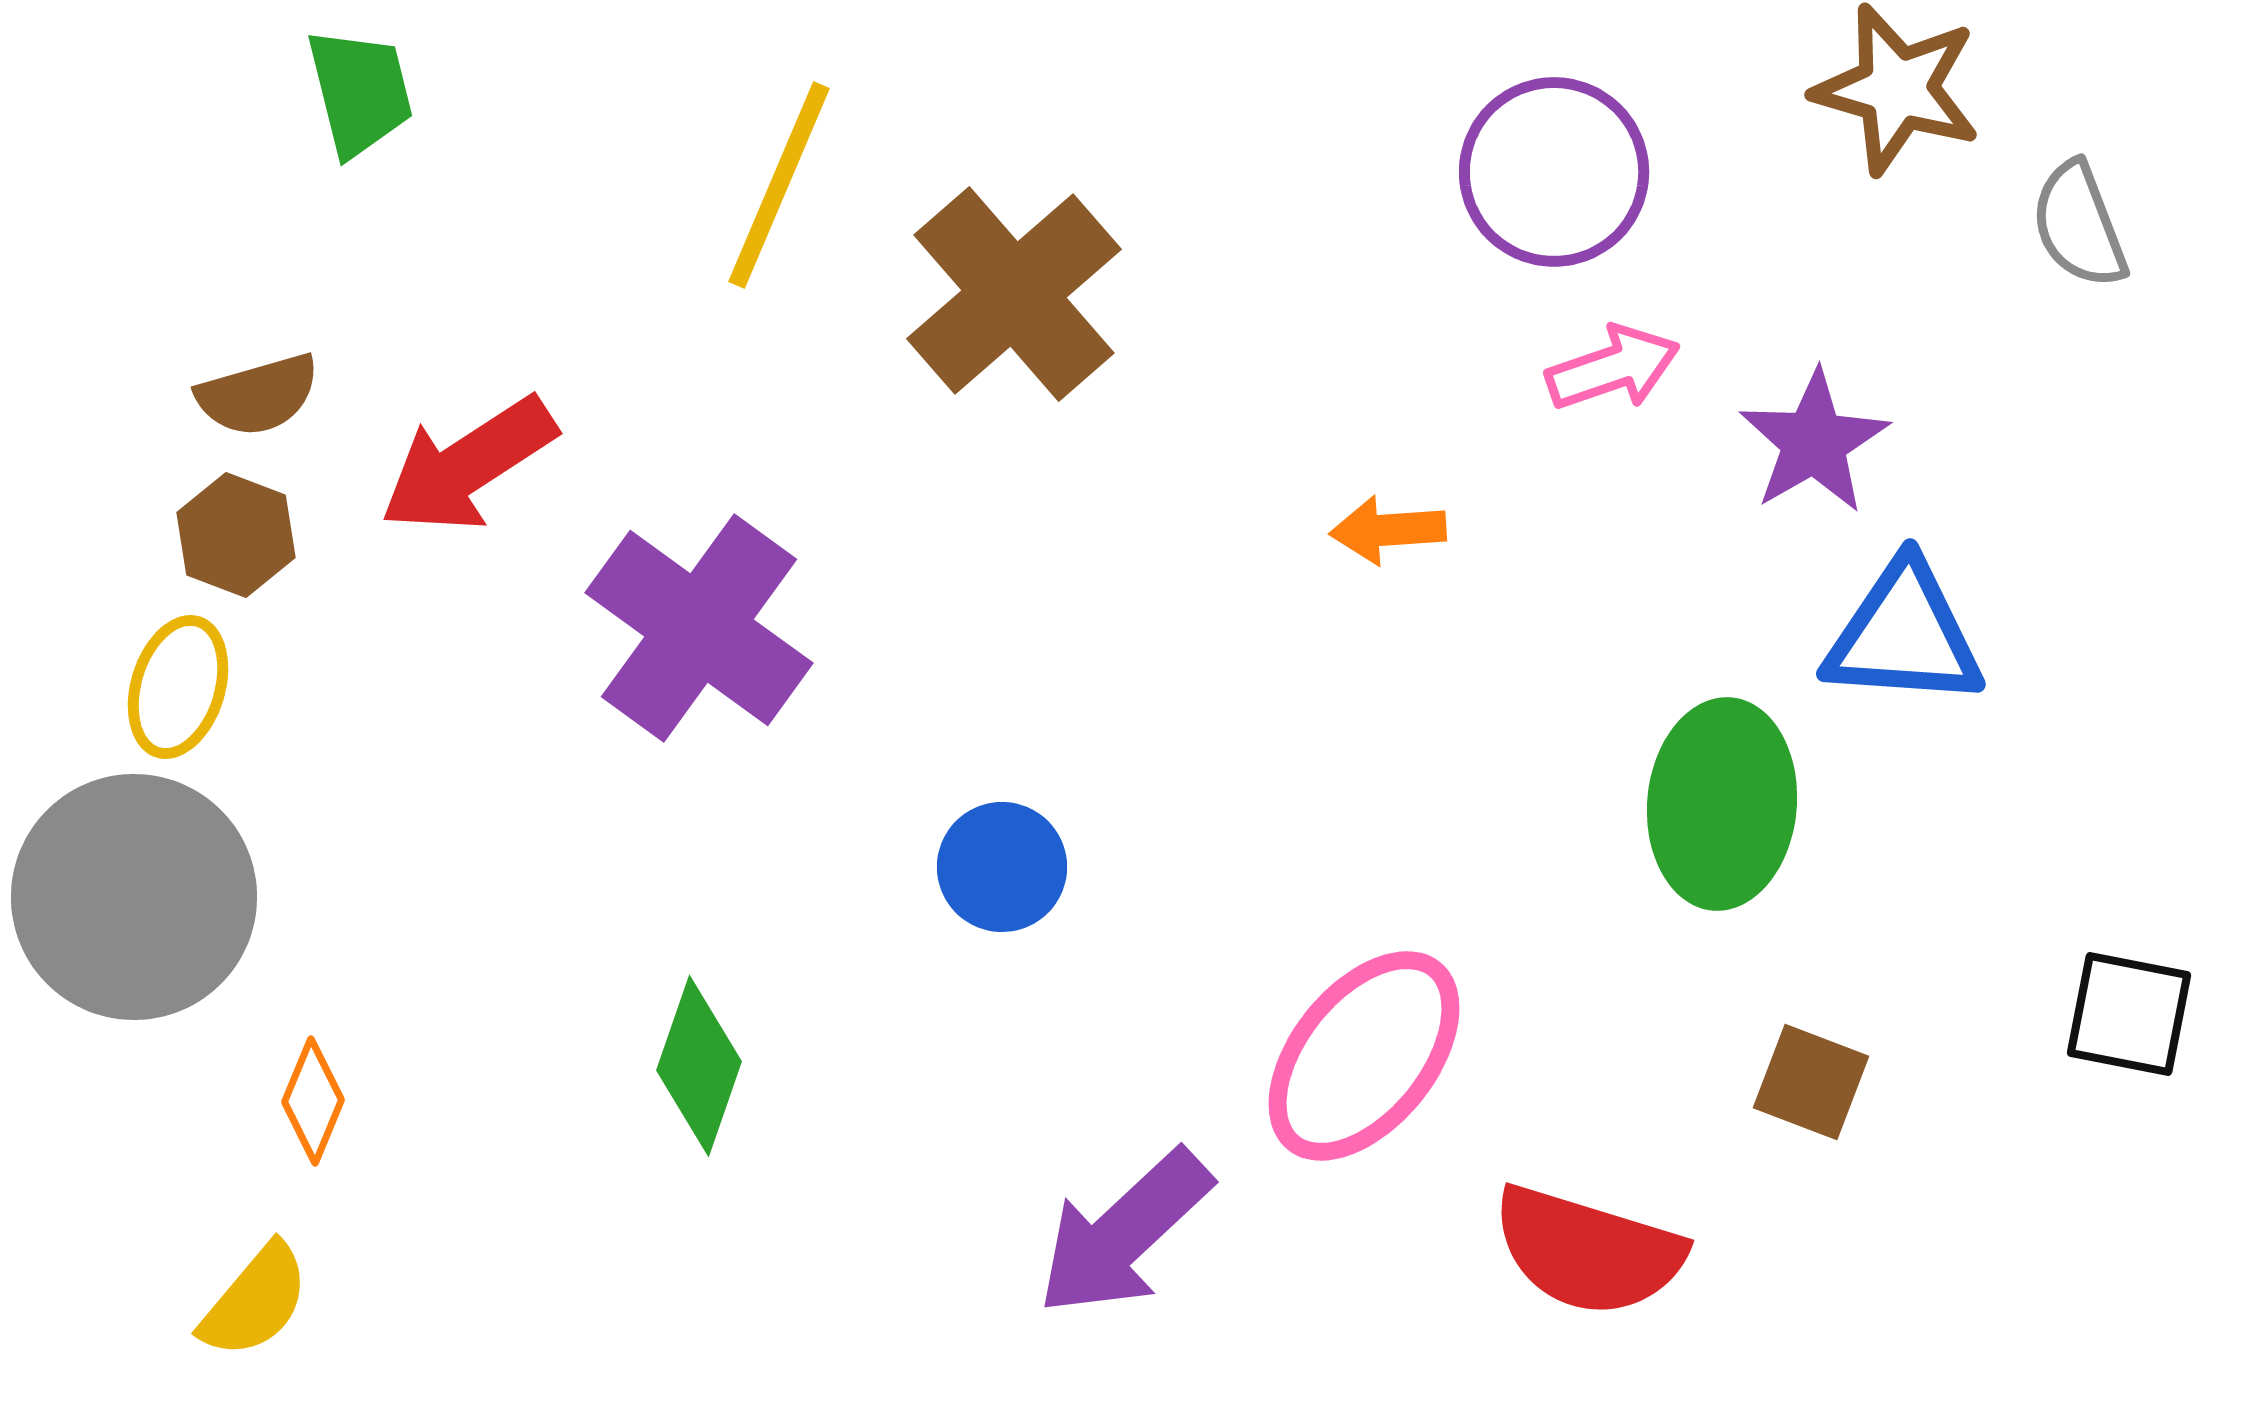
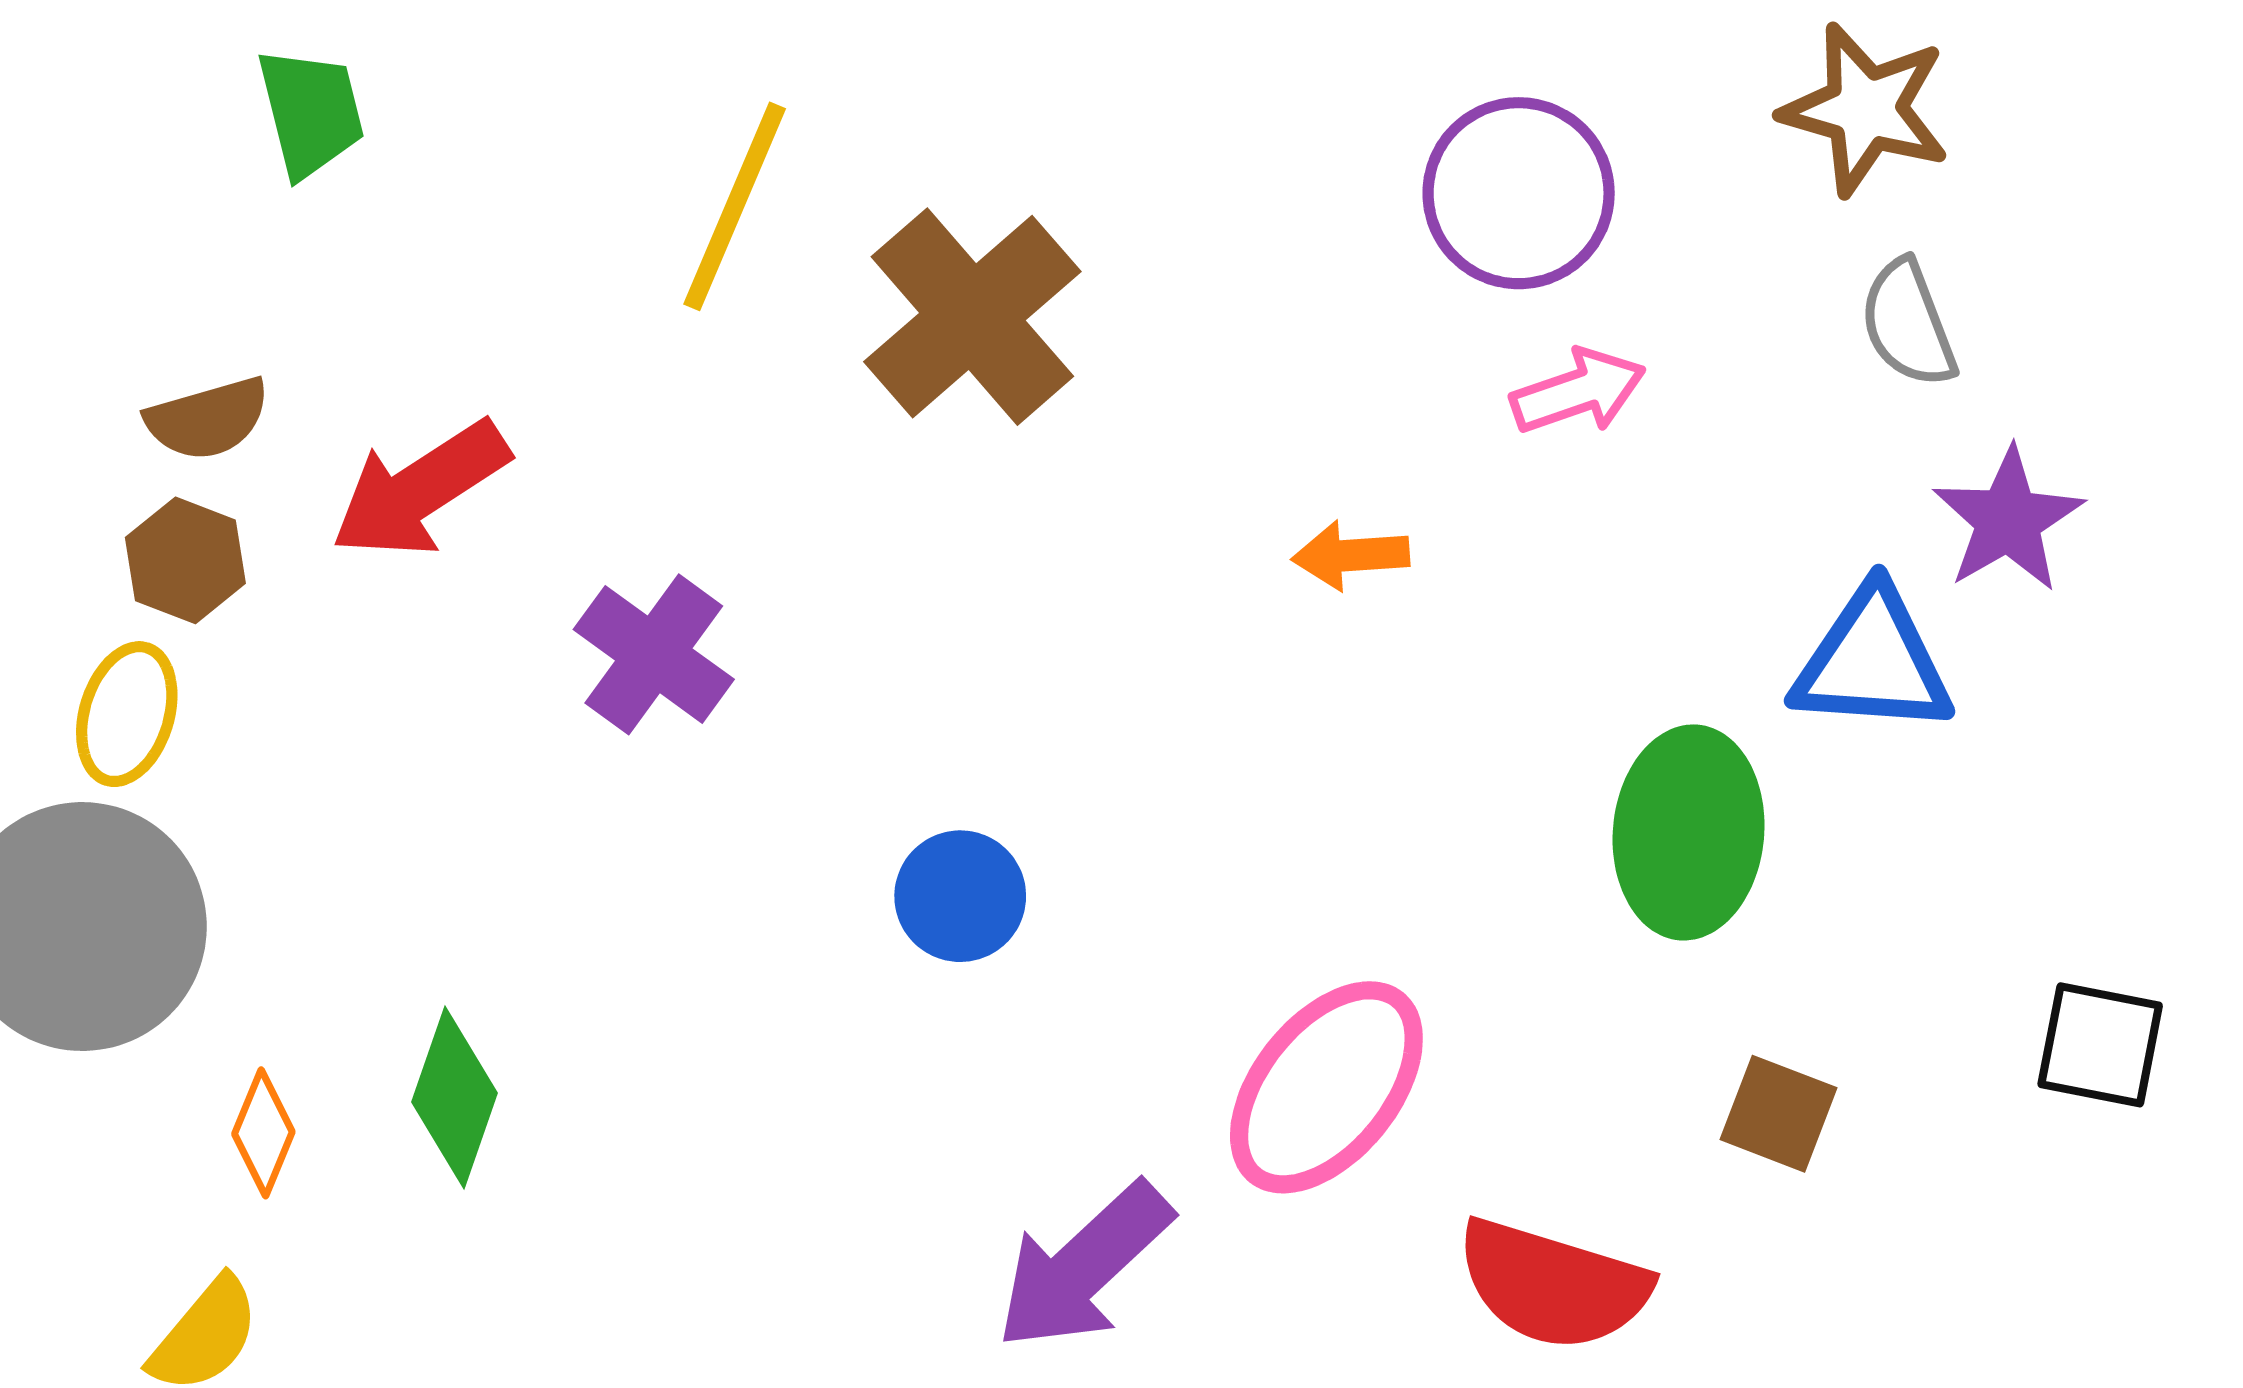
gray semicircle: (2079, 225) -> (1908, 324), moved
purple star: (1814, 442) -> (2008, 520), moved
purple cross: (699, 628) -> (654, 654), size x0.7
green diamond: (699, 1066) -> (454, 1097), moved

